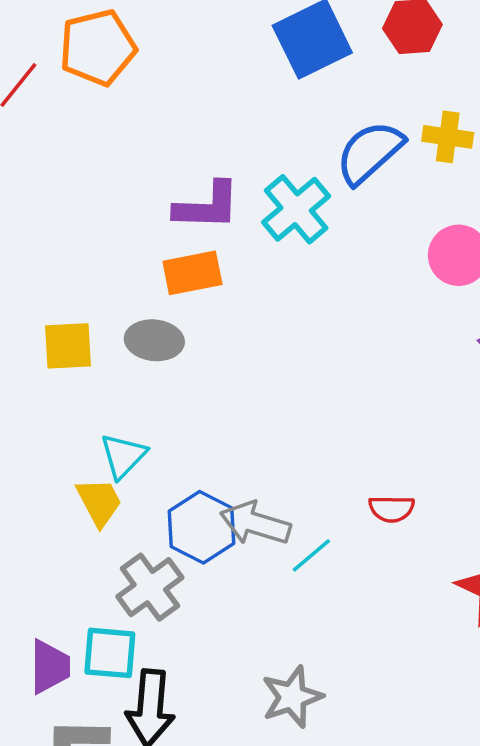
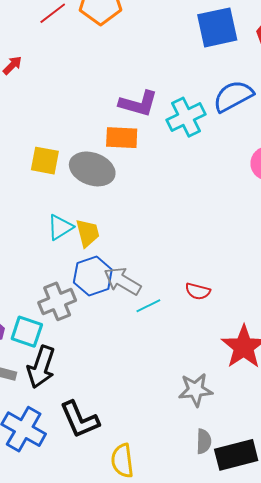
gray ellipse: (154, 340) -> (92, 169), size x1.4
yellow trapezoid: (99, 502) -> (88, 233), moved
gray star: (292, 697) -> (196, 390), moved

